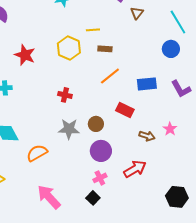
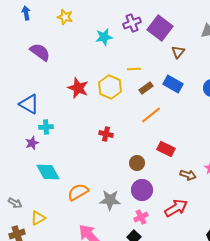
brown rectangle: (105, 49) -> (146, 88), turned -40
red star: (25, 55) -> (78, 88), moved
blue rectangle: (147, 84) -> (173, 84), moved, turned 36
gray star: (69, 129) -> (110, 200), moved

